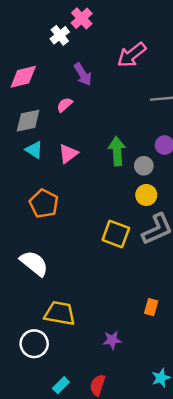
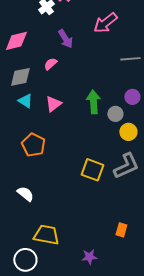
yellow circle: (146, 195) -> (128, 132), moved
white semicircle: (34, 263) -> (25, 194), size x0.7

